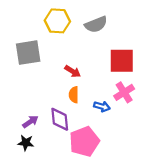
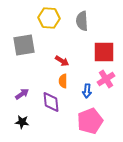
gray semicircle: (96, 24) -> (82, 21), turned 108
blue arrow: (102, 106) -> (87, 91), turned 80
purple arrow: (30, 122) -> (22, 94), moved
pink pentagon: (84, 142) -> (90, 121), moved

